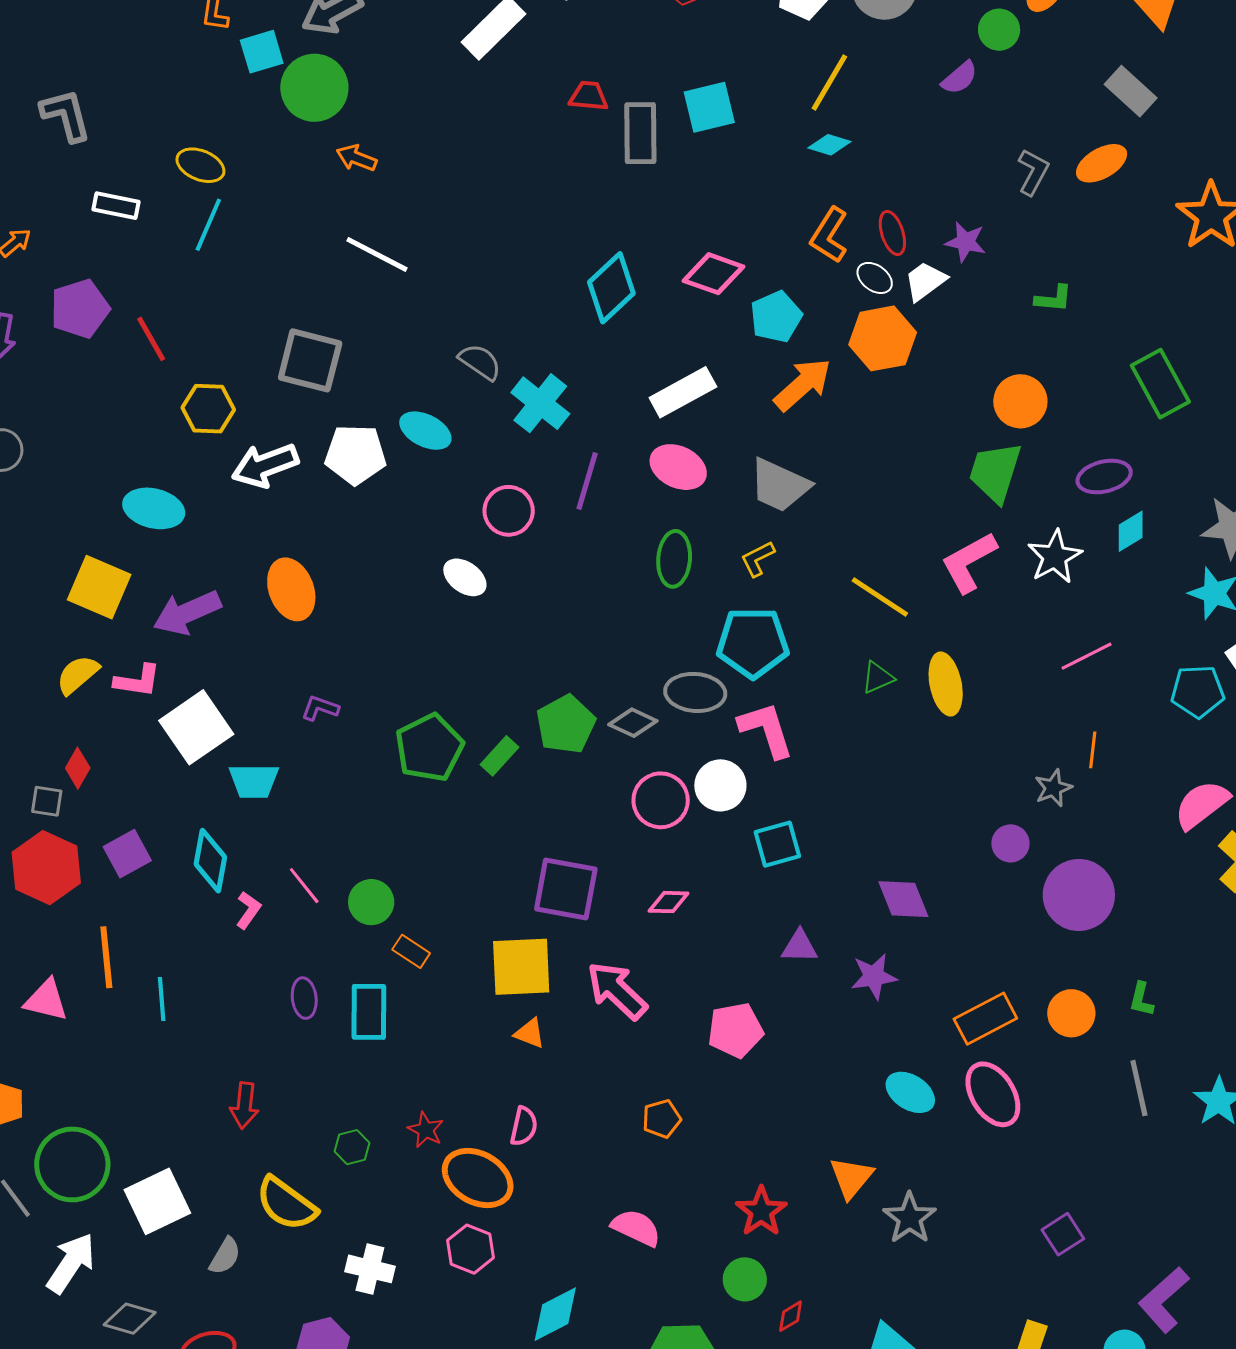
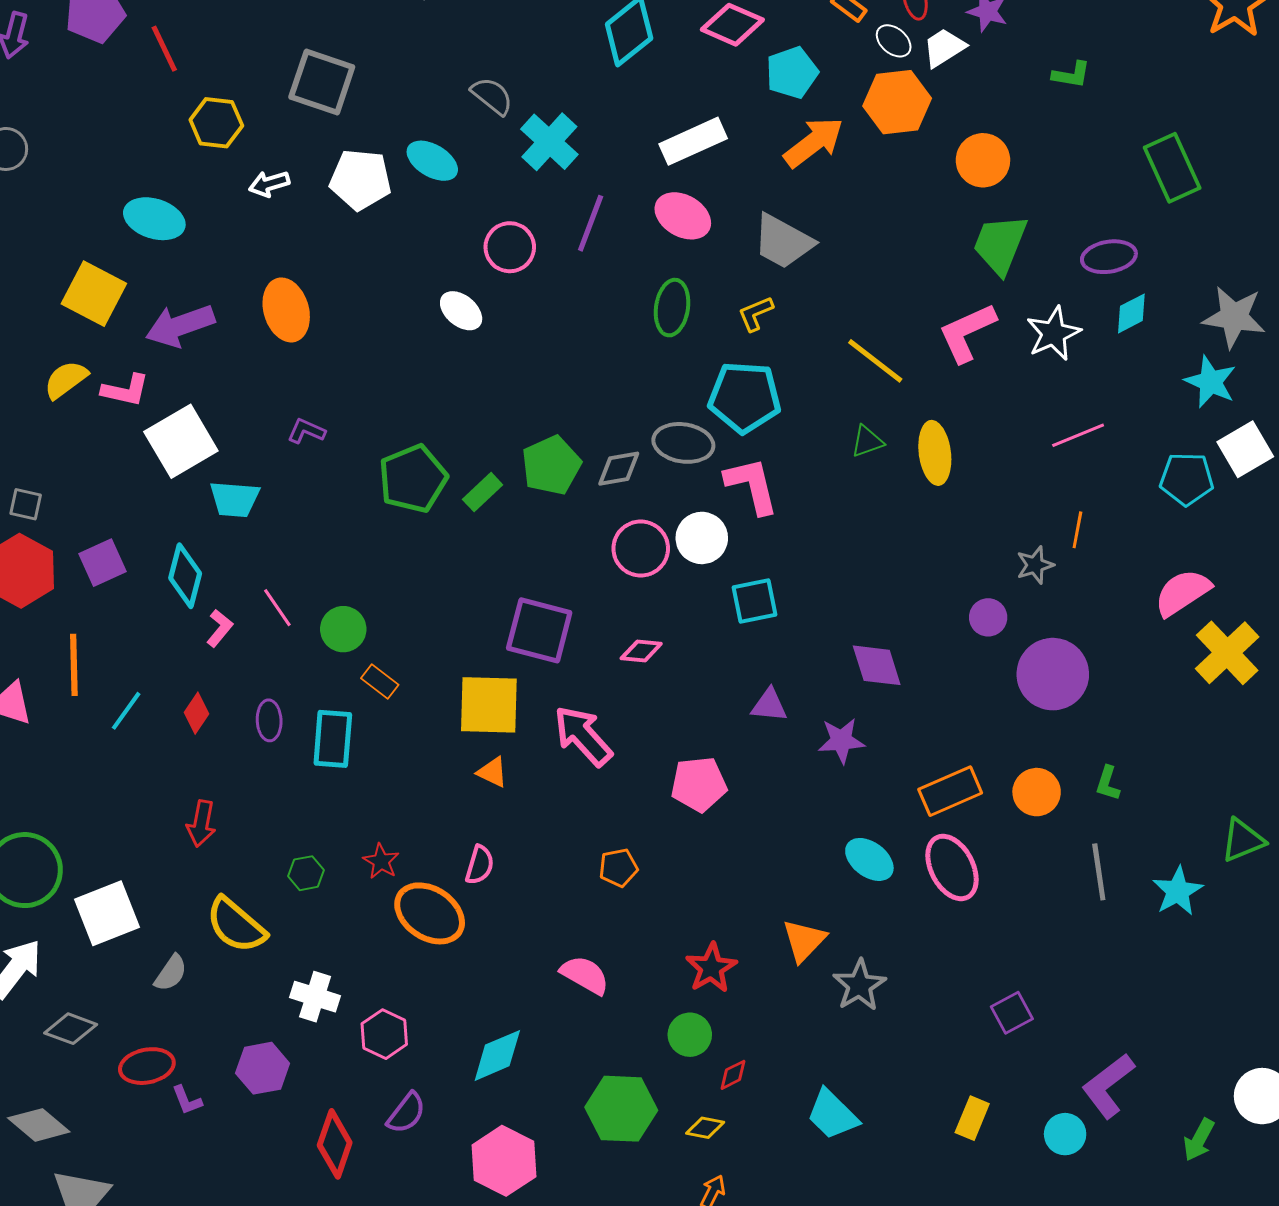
orange circle: (1020, 401) -> (983, 160), moved
white arrow: (265, 465) -> (269, 184), size x0.6
gray diamond: (633, 723) -> (619, 469), turned -39
red diamond: (78, 768) -> (197, 713), moved
cyan line: (162, 999) -> (126, 711), turned 36
pink hexagon: (470, 1249) -> (384, 1034), moved

